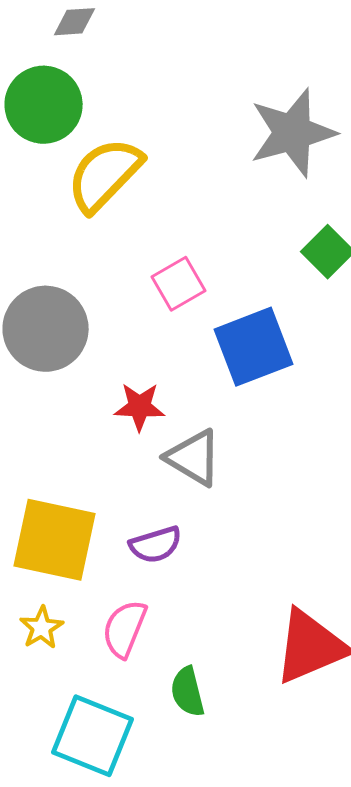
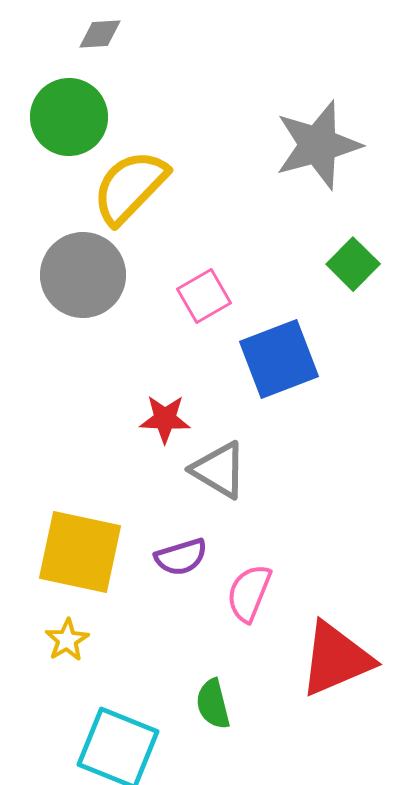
gray circle: (46, 329) -> (83, 275), moved
pink semicircle: (125, 629) -> (249, 593), moved

